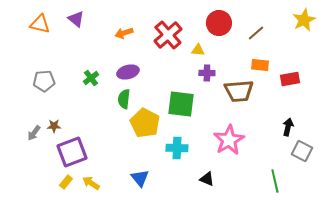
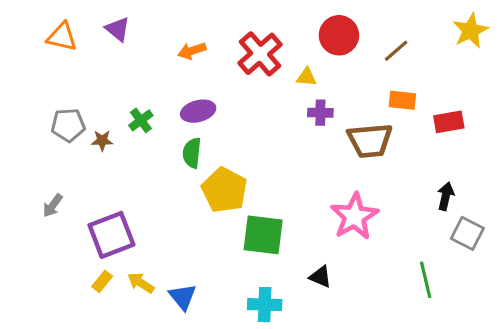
green square: (181, 104) -> (263, 235), moved
brown star: (54, 126) -> (102, 141), moved
cyan cross: (177, 148) -> (265, 305), moved
blue triangle: (140, 178) -> (183, 297), moved

